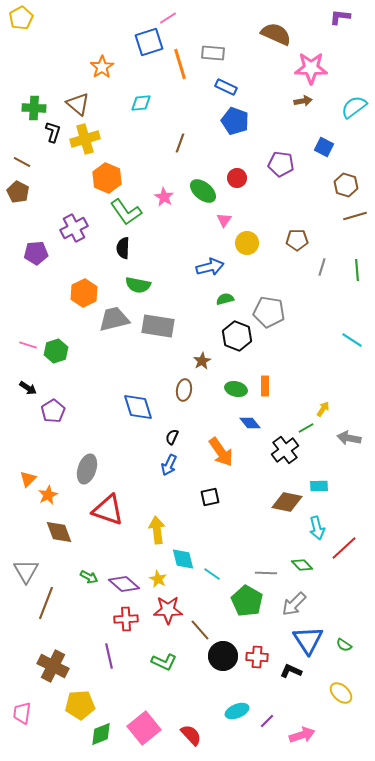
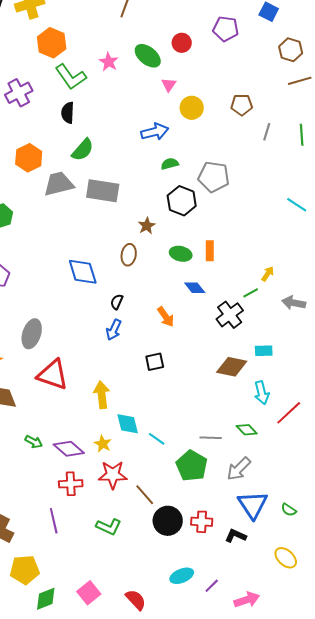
green semicircle: (138, 285) -> (83, 150), turned -60
orange arrow: (221, 452) -> (166, 317), size x0.7
pink square: (144, 728) -> (89, 593), size x0.7

